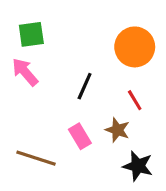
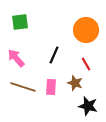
pink arrow: (25, 72) -> (16, 58), moved
pink rectangle: (80, 136) -> (51, 87), turned 35
brown line: (36, 158) -> (23, 87), moved

